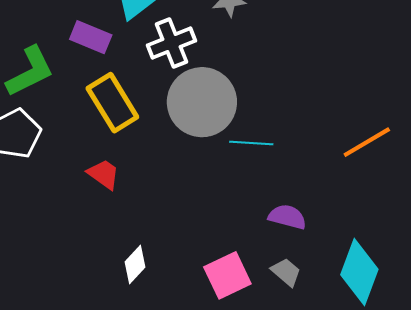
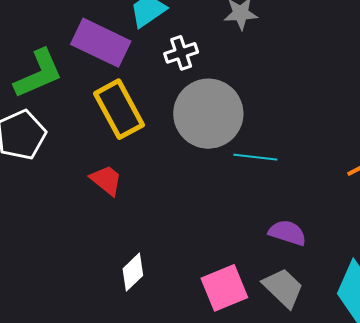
purple rectangle: (91, 37) -> (101, 43), size x1.4
white cross: (171, 43) -> (181, 53), size x0.7
gray trapezoid: (286, 272) -> (283, 288), size x1.4

